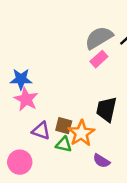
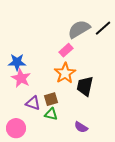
pink rectangle: (99, 59) -> (66, 50), moved
brown square: (64, 126) -> (51, 99), turned -32
orange star: (81, 133) -> (65, 73), moved

